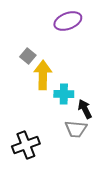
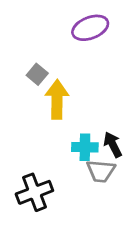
cyan cross: (64, 94) -> (85, 147), moved

